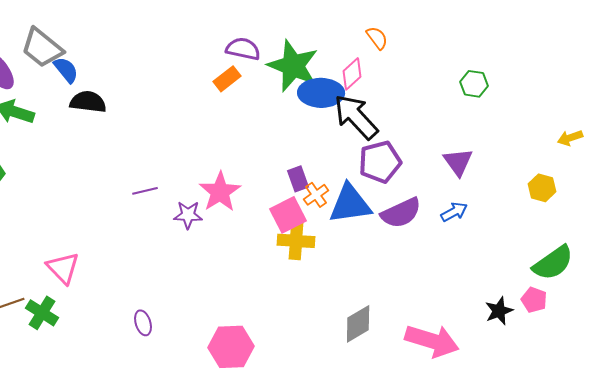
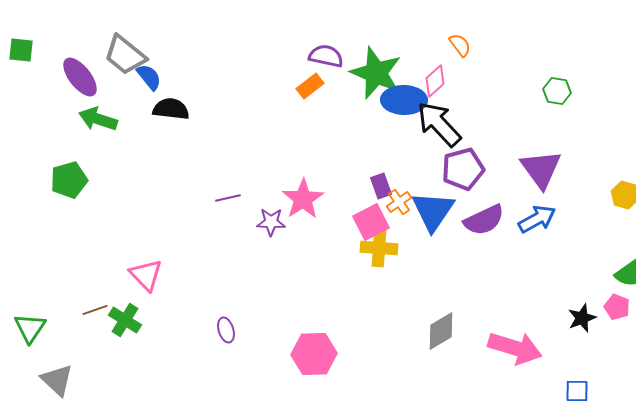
purple triangle: (458, 162) -> (541, 169), size x1.4
blue triangle: (350, 204) -> (433, 211), turned -48
blue arrow: (454, 212) -> (537, 219), size x1.4

